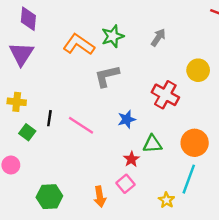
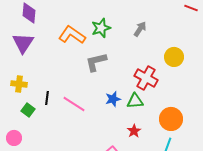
green triangle: (152, 144) -> (135, 101), moved
red star: (131, 159) -> (134, 131), moved

